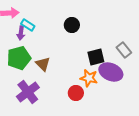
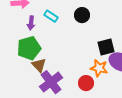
cyan rectangle: (28, 25) -> (51, 16), moved
brown triangle: (43, 64) -> (39, 65), moved
purple cross: (28, 92) -> (51, 82), moved

